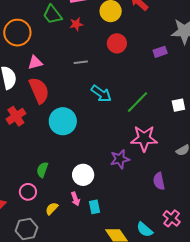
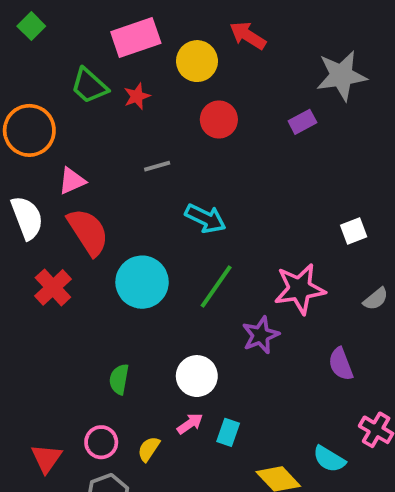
green line: (137, 102) -> (216, 287), moved
white square: (178, 105) -> (354, 231), moved
pink circle: (28, 192) -> (101, 442), moved
pink arrow: (75, 199) -> (190, 424), turned -96
cyan rectangle: (94, 207) -> (228, 432), turned 40

